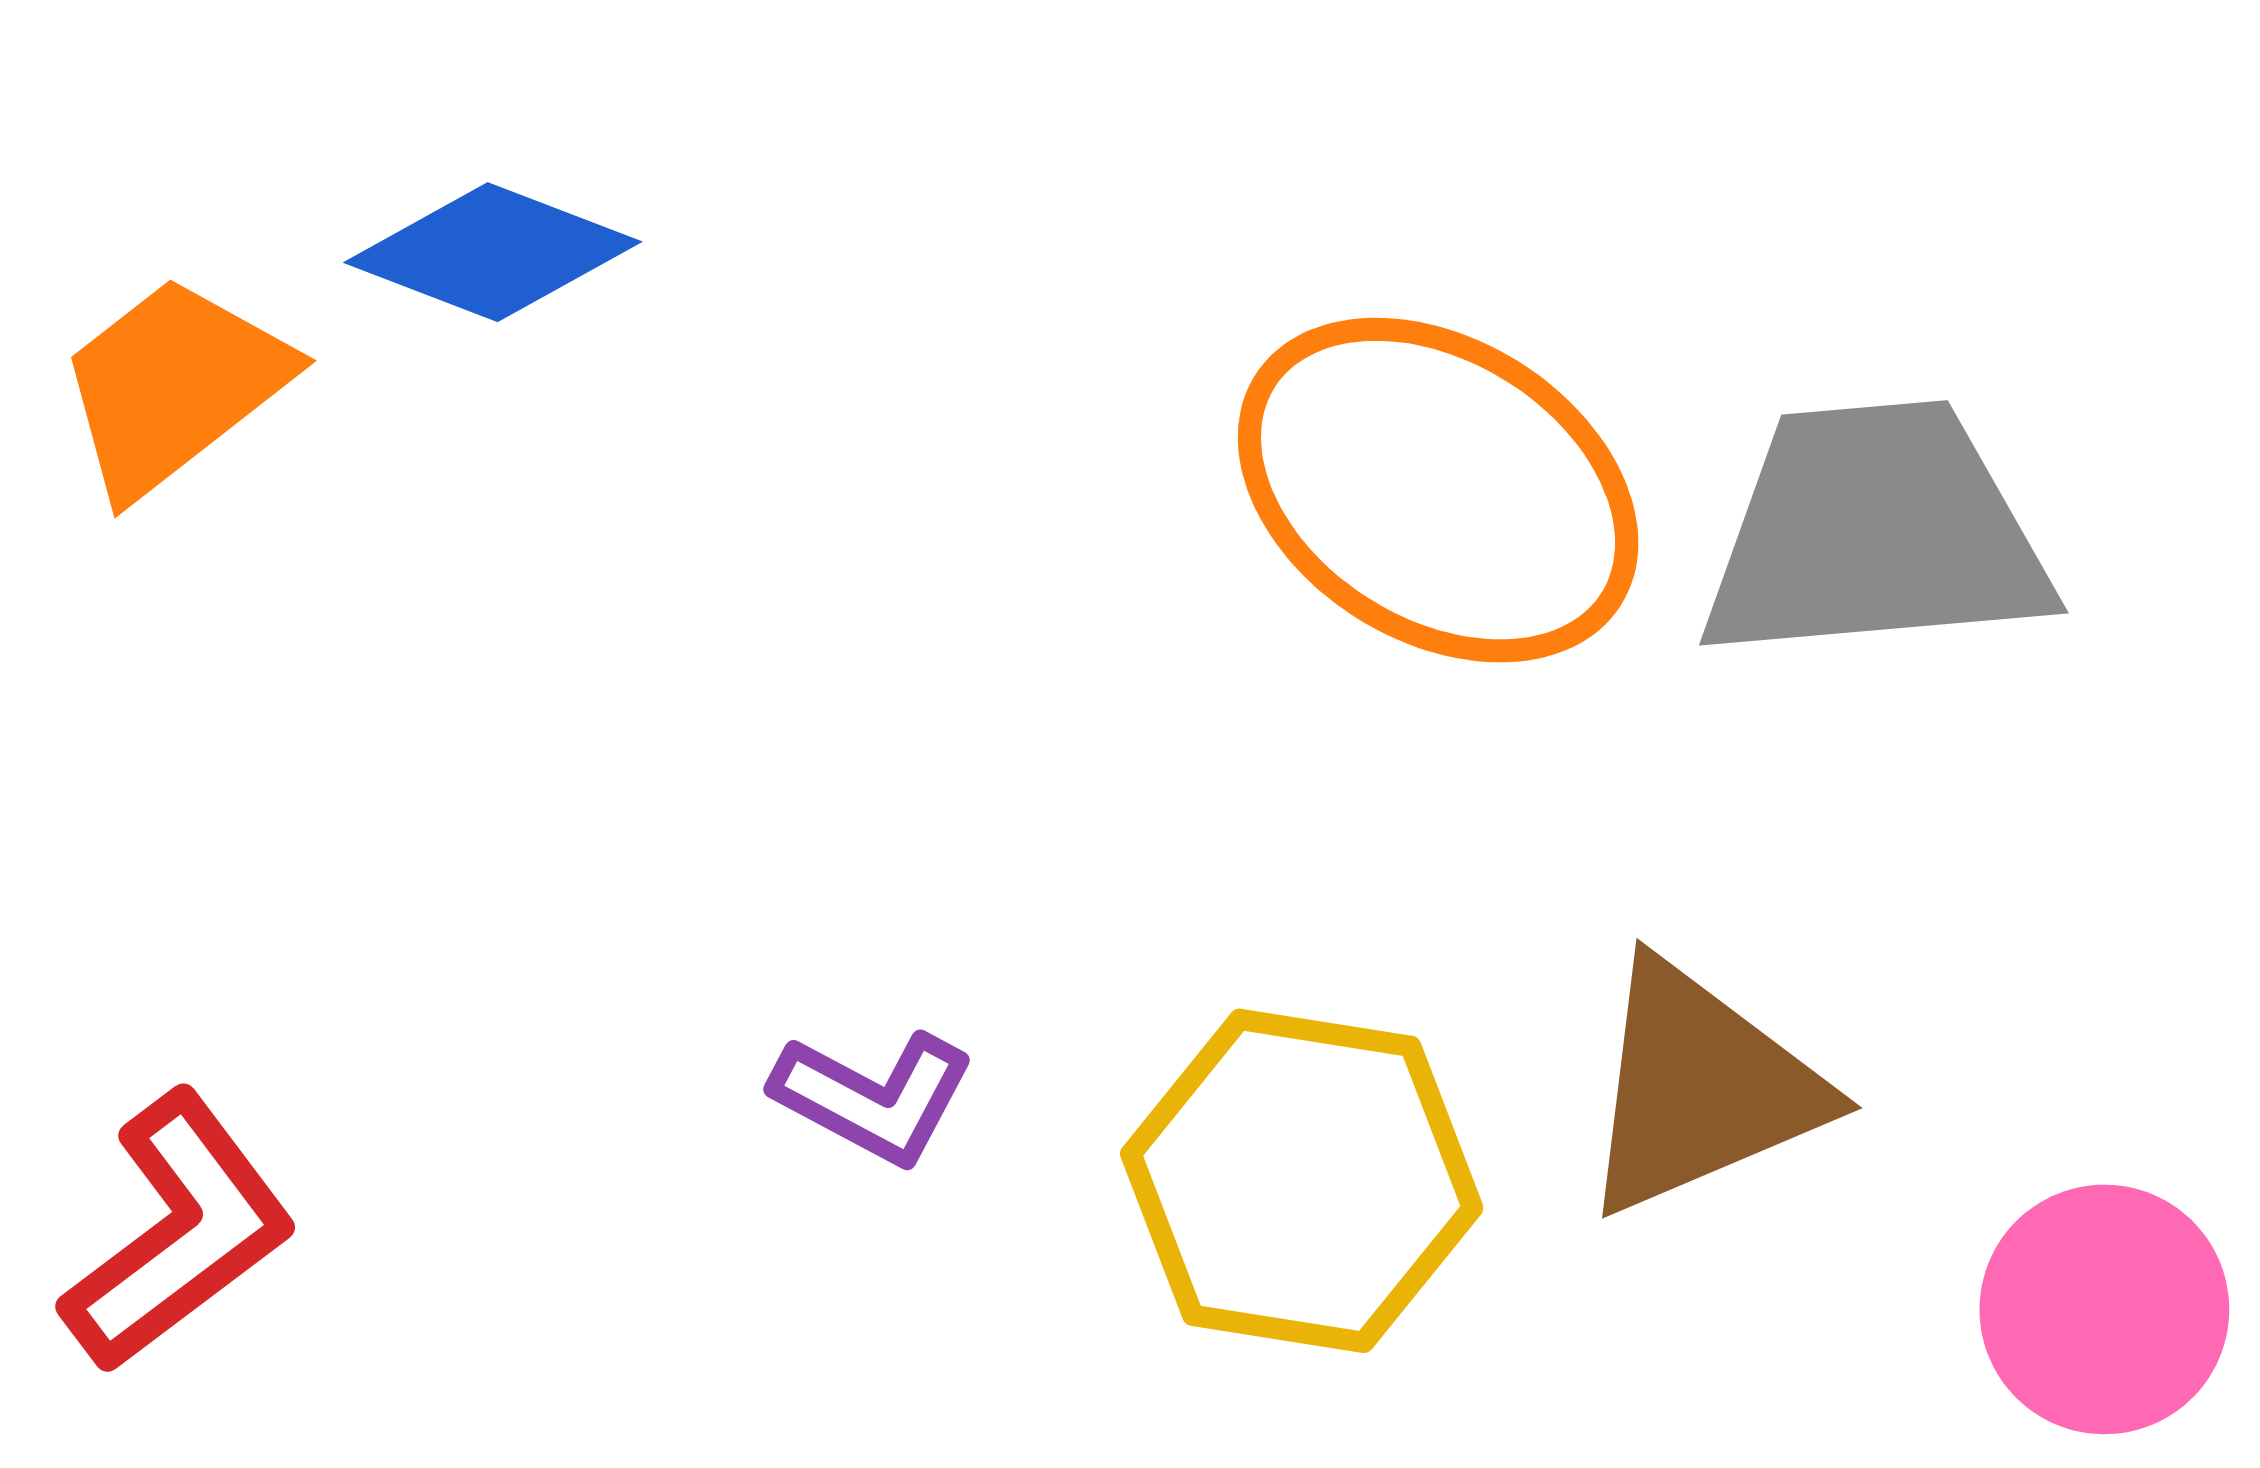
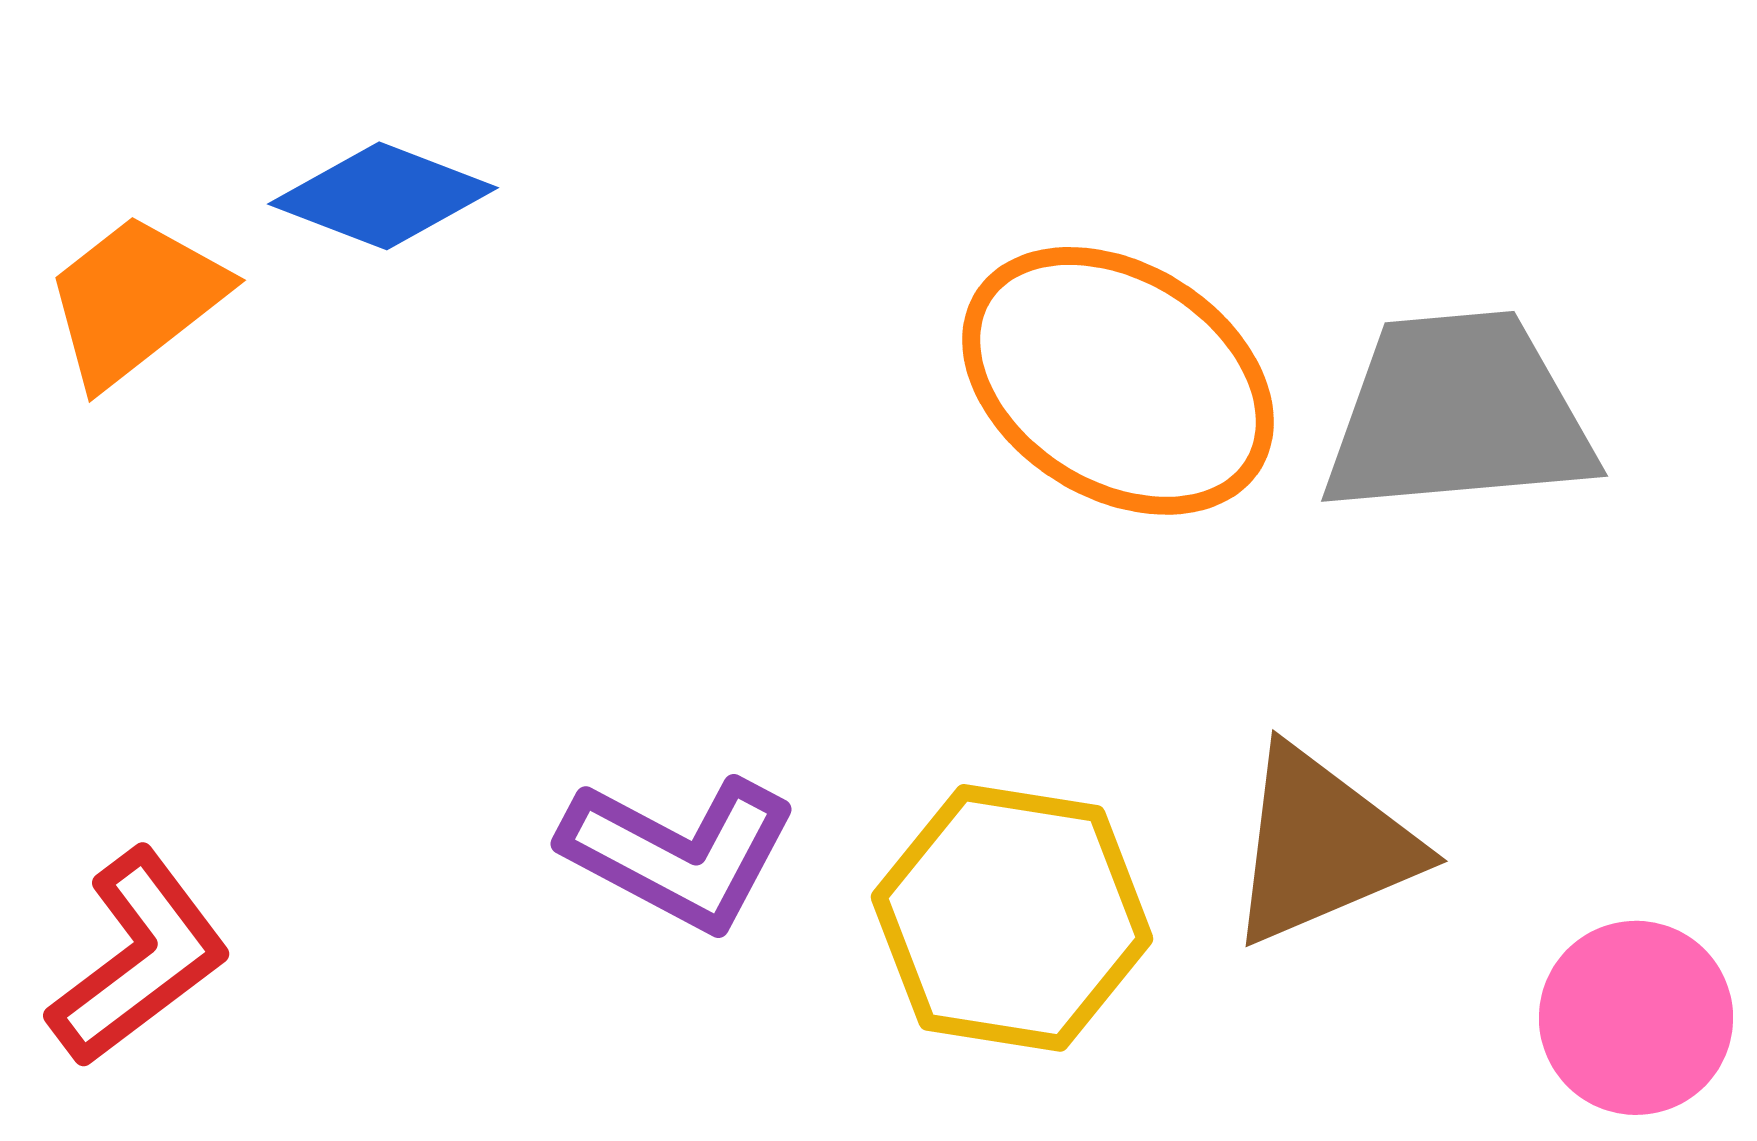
purple L-shape: (873, 1097) -> (679, 853), size x1.5

